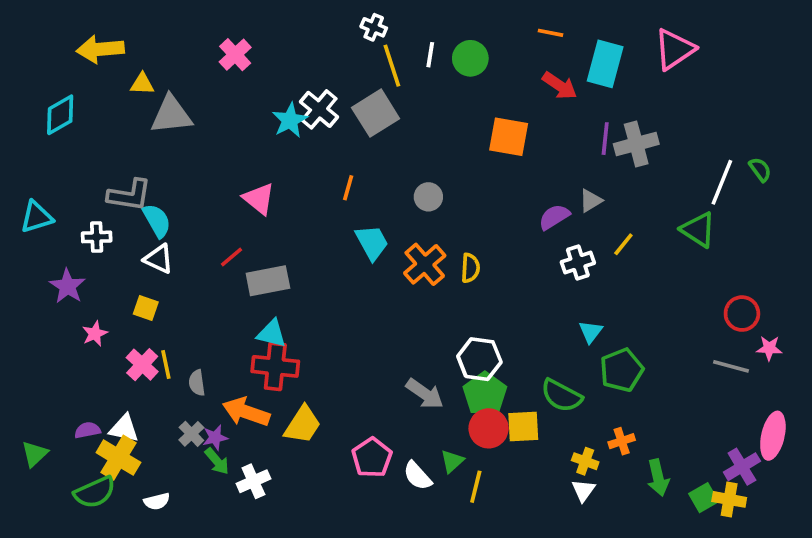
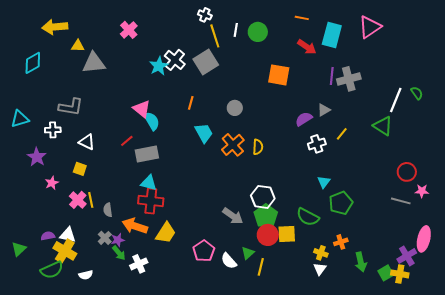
cyan semicircle: (157, 221) -> (152, 121), moved

